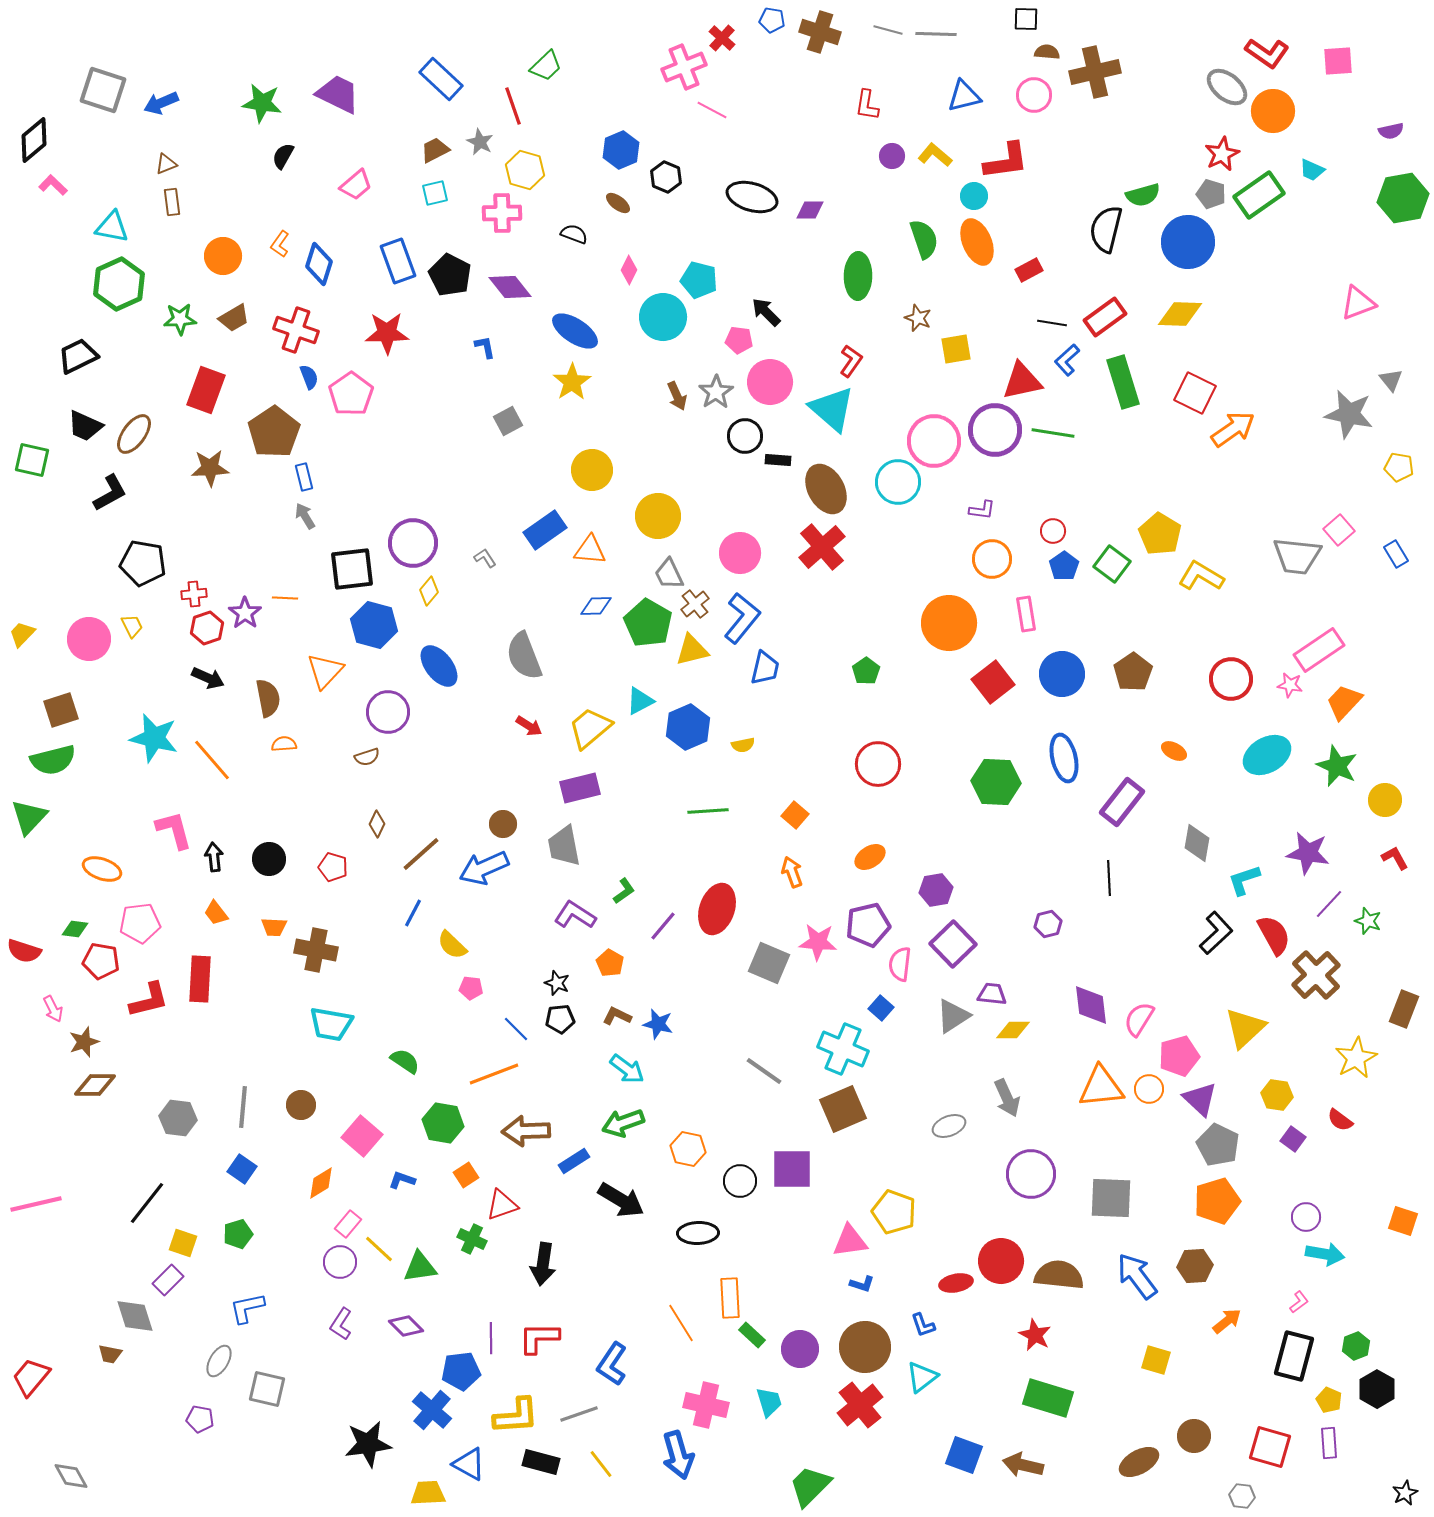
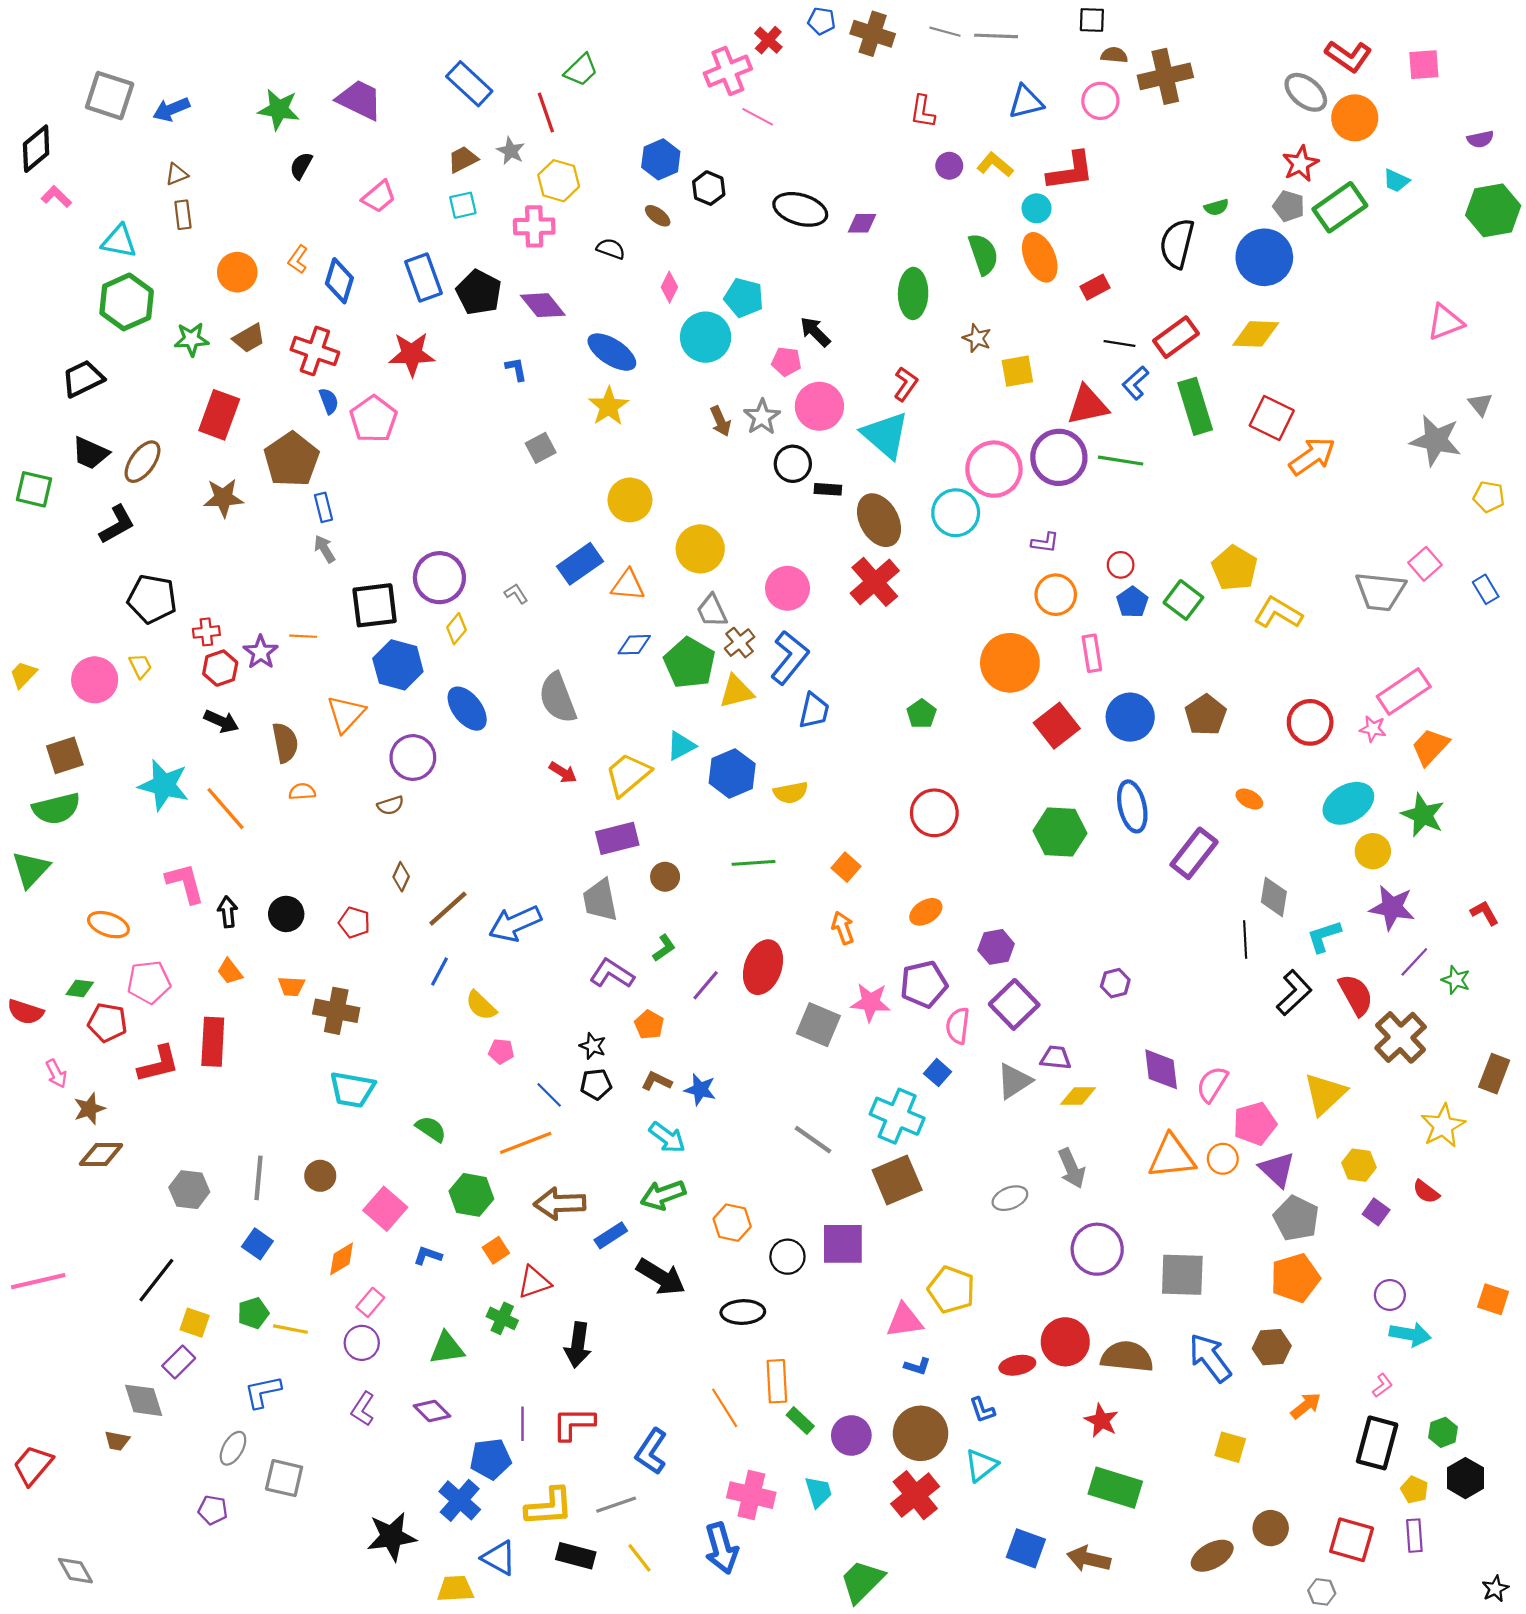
green semicircle: (1143, 195) -> (1216, 207), size x0.7
yellow semicircle: (743, 745) -> (791, 793), size x1.4
yellow circle: (1385, 800) -> (1373, 851), moved
brown circle: (503, 824) -> (665, 877), moved
black line: (1109, 878) -> (1245, 940), moved
yellow line: (379, 1249) -> (290, 1329), moved, turned -32

